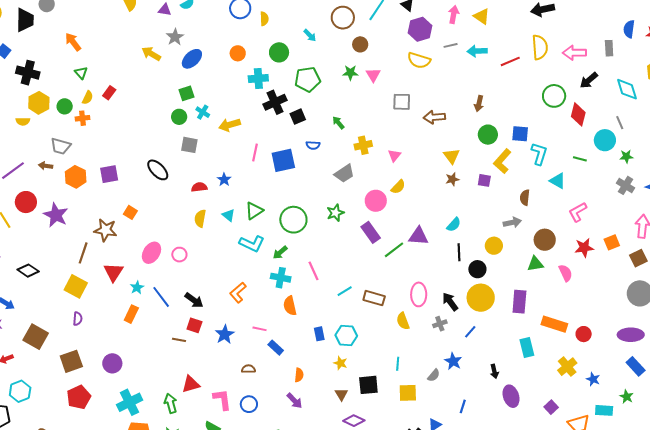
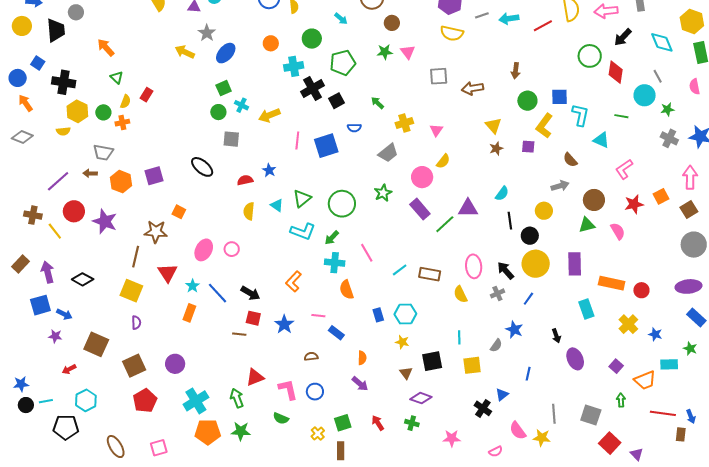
brown semicircle: (525, 198) -> (570, 160), turned -42

